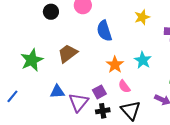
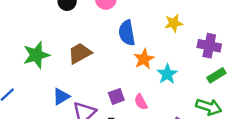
orange star: (115, 65) -> (144, 59), moved
blue triangle: (57, 92) -> (61, 97), turned -35
purple square: (99, 92) -> (116, 96), moved

